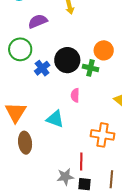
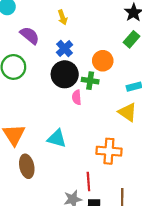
purple semicircle: (38, 21) -> (30, 35), turned 66
blue cross: (42, 68) -> (65, 49), moved
pink semicircle: (75, 95) -> (77, 97), moved

